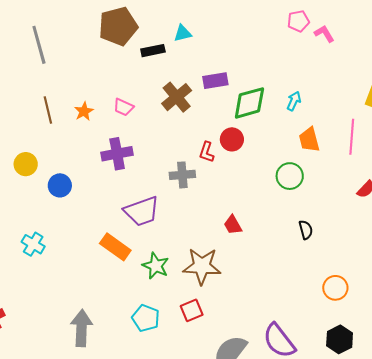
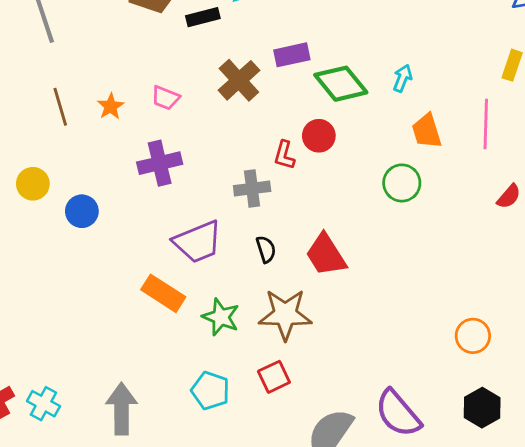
green diamond: (249, 103) -> (341, 84), turned 69
red trapezoid: (233, 225) -> (326, 255), size x1.6
black semicircle: (306, 230) -> (266, 249), moved
cyan cross: (33, 244) -> (43, 404), moved

